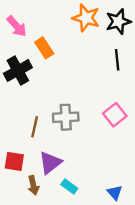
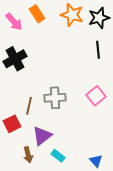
orange rectangle: (44, 48) -> (37, 14), moved
red square: (14, 161) -> (12, 124), moved, turned -36

